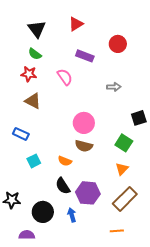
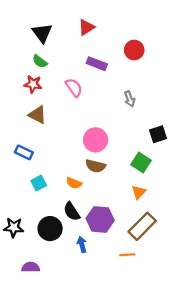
gray arrow: (114, 87) -> (130, 99), turned 72
black circle: (43, 212) -> (50, 229), moved
orange line: (117, 231) -> (127, 255), moved

